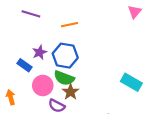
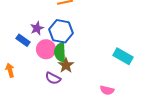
green semicircle: (64, 78) -> (60, 52), turned 66
pink circle: (43, 85) -> (46, 49), moved

